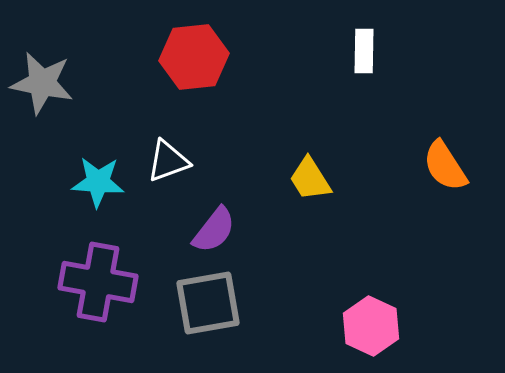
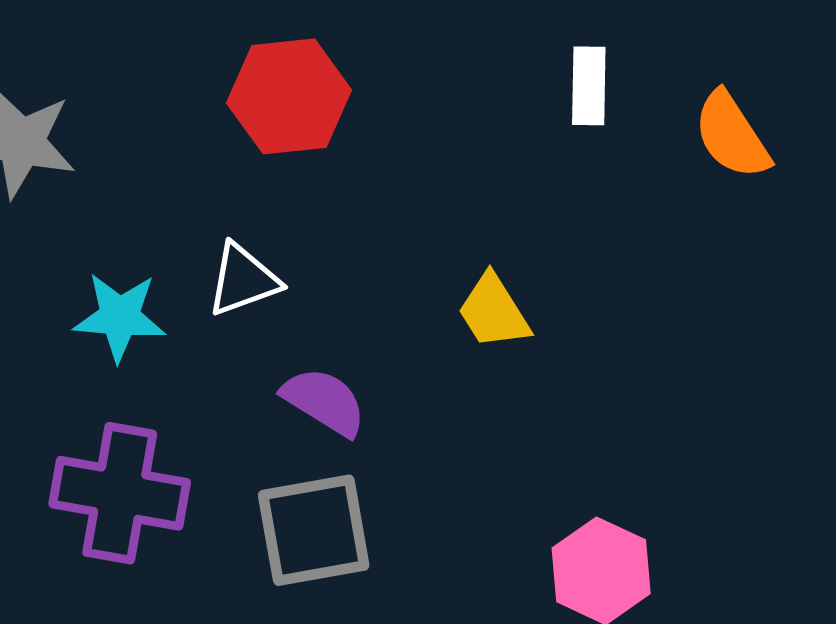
orange semicircle: (445, 166) -> (732, 135), moved
purple semicircle: (214, 230) -> (324, 402), turned -96

